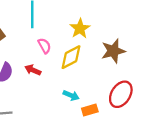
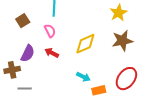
yellow star: (80, 29) -> (118, 13), moved
pink semicircle: (44, 46) -> (50, 31), moved

